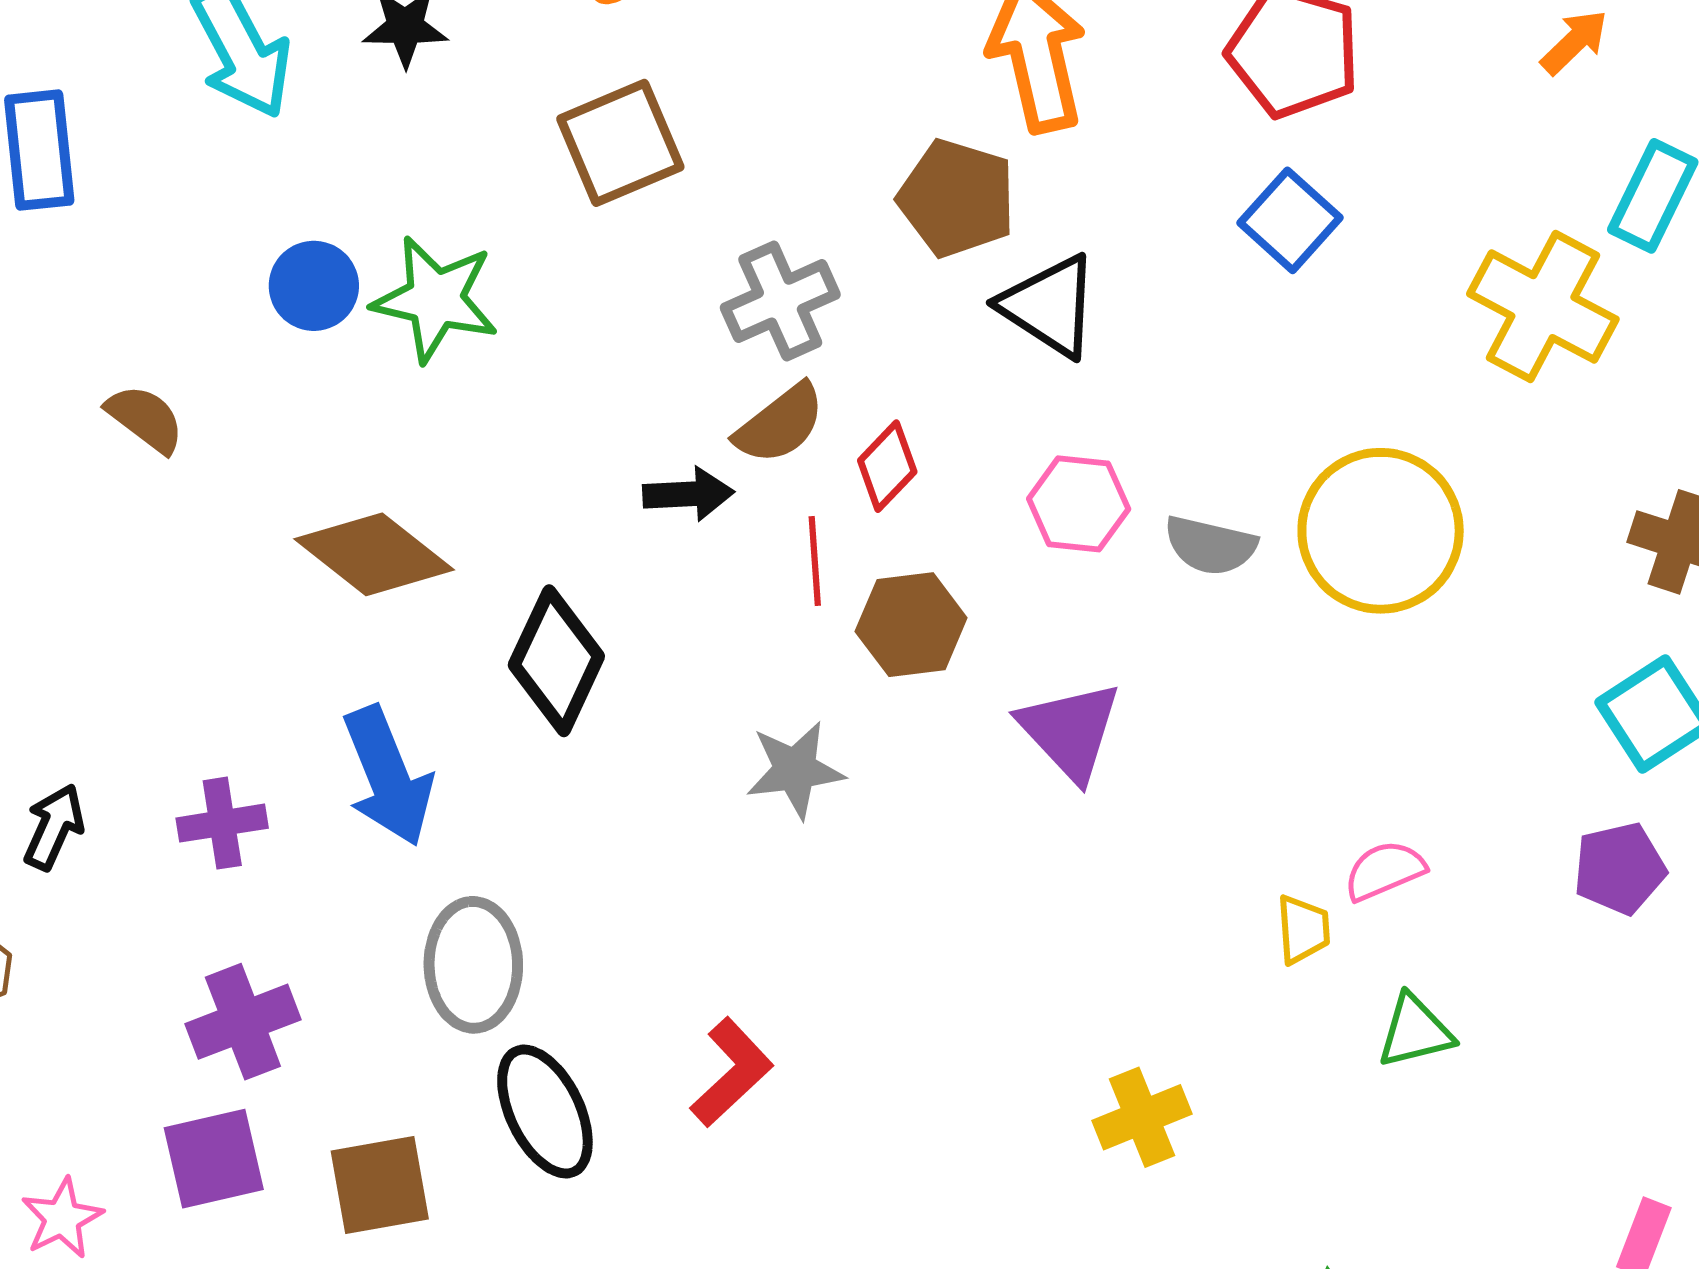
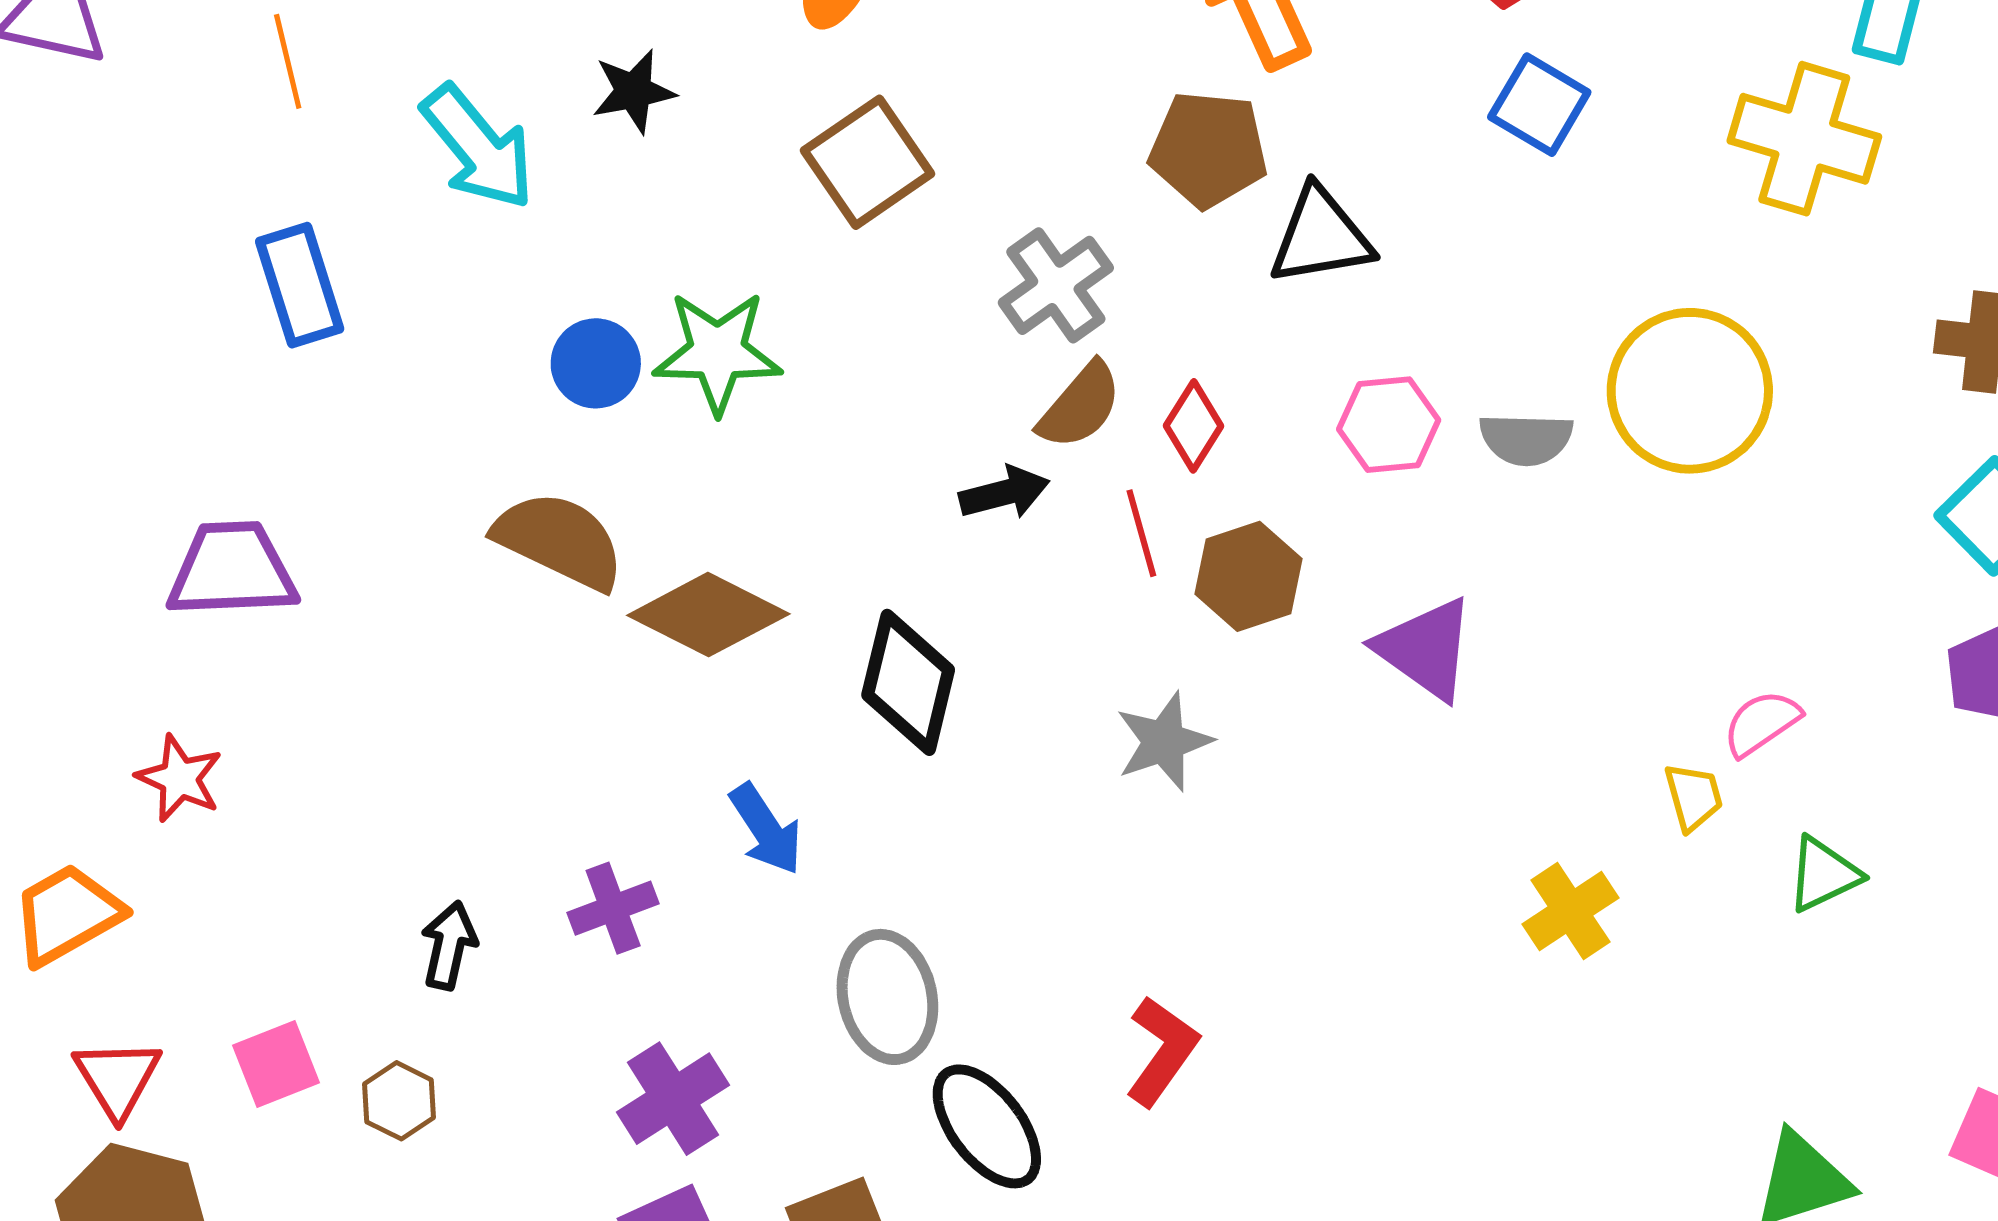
black triangle: (1050, 306) -> (1321, 236), turned -31
brown semicircle: (145, 419) -> (559, 540), moved, size x1.6
blue arrow: (388, 776) -> (766, 829), size x0.7
yellow cross: (1142, 1117) -> (1570, 911), moved

